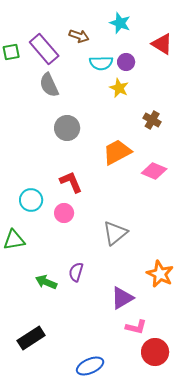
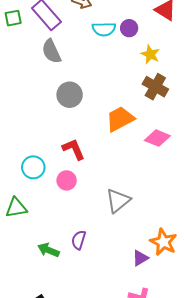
yellow star: (119, 88) -> (150, 54), moved
brown cross: (152, 120) -> (155, 87), size x1.4
purple triangle: (122, 298) -> (140, 258), moved, size x0.7

